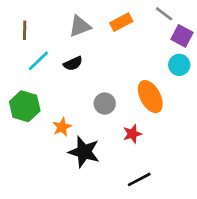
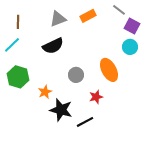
cyan line: (38, 61) -> (12, 45), moved
black semicircle: (73, 63) -> (53, 46), size x1.5
black line: (139, 179) -> (85, 122), moved

